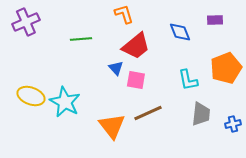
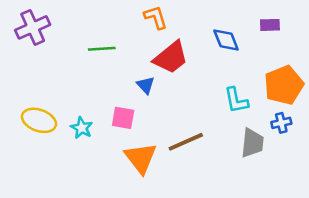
pink square: (136, 80) -> (123, 118), moved
cyan star: (65, 102) -> (82, 128), size x0.6
blue cross: (233, 124) -> (281, 123), moved

